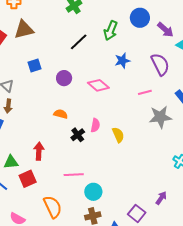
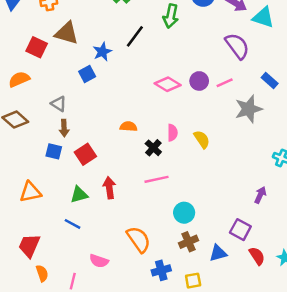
brown triangle: (24, 30) -> (67, 33), turned 40
blue star: (122, 61) -> (102, 52), moved
purple circle: (64, 78) -> (199, 81), moved
red arrow: (39, 151) -> (109, 188), moved
pink line: (74, 175) -> (157, 179), moved
red square: (28, 179) -> (85, 154), moved
purple arrow: (161, 198) -> (260, 195), moved

